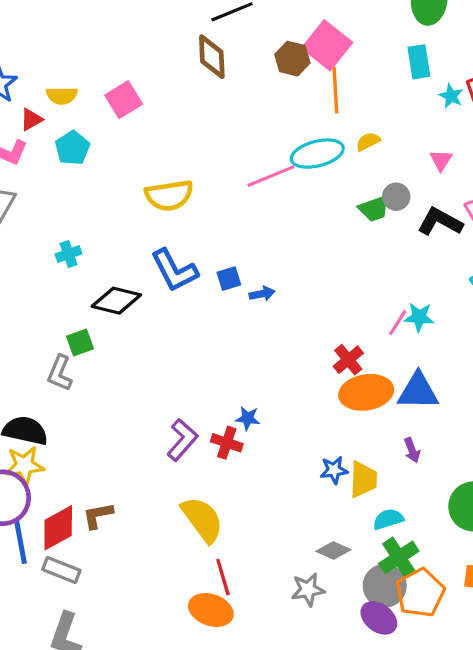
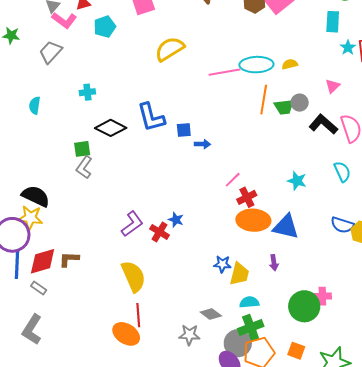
orange line: (335, 90) -> (264, 100), moved
yellow semicircle: (169, 195) -> (170, 49), moved, turned 144
pink line: (398, 323) -> (233, 180), moved
gray L-shape: (60, 373) -> (84, 167), moved
gray rectangle: (61, 570) -> (39, 288), size x0.7

